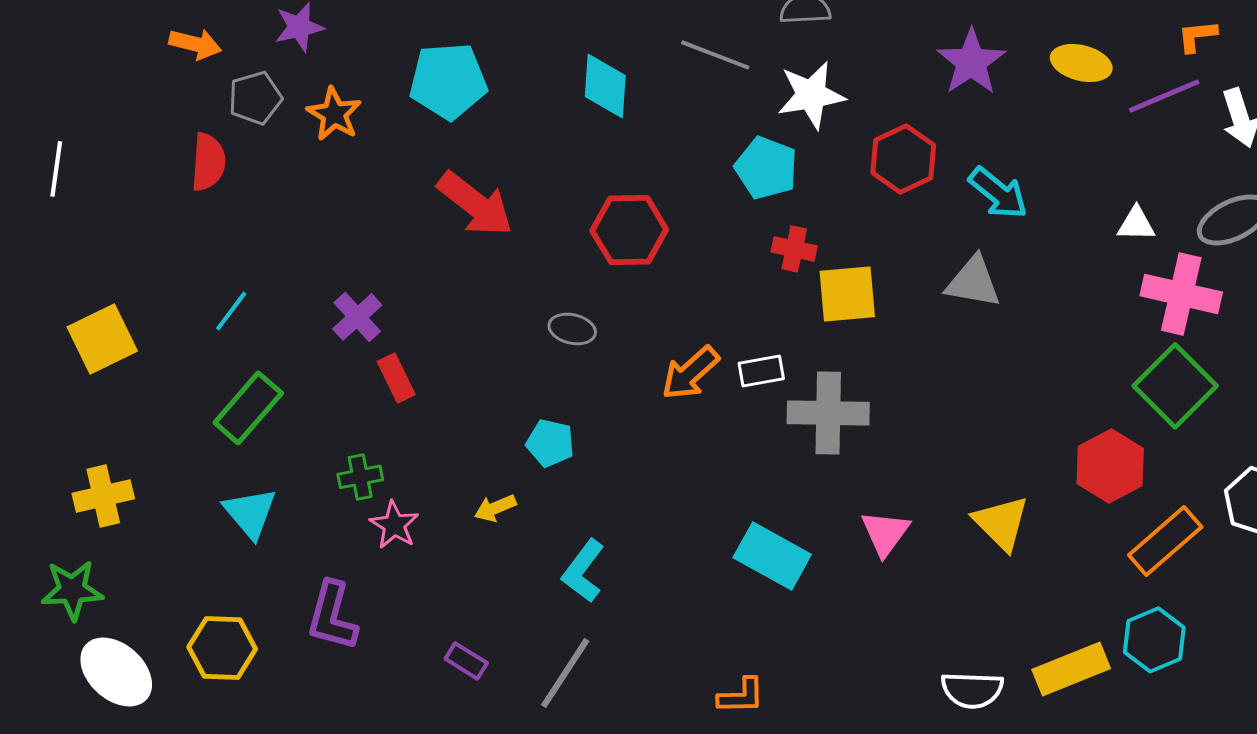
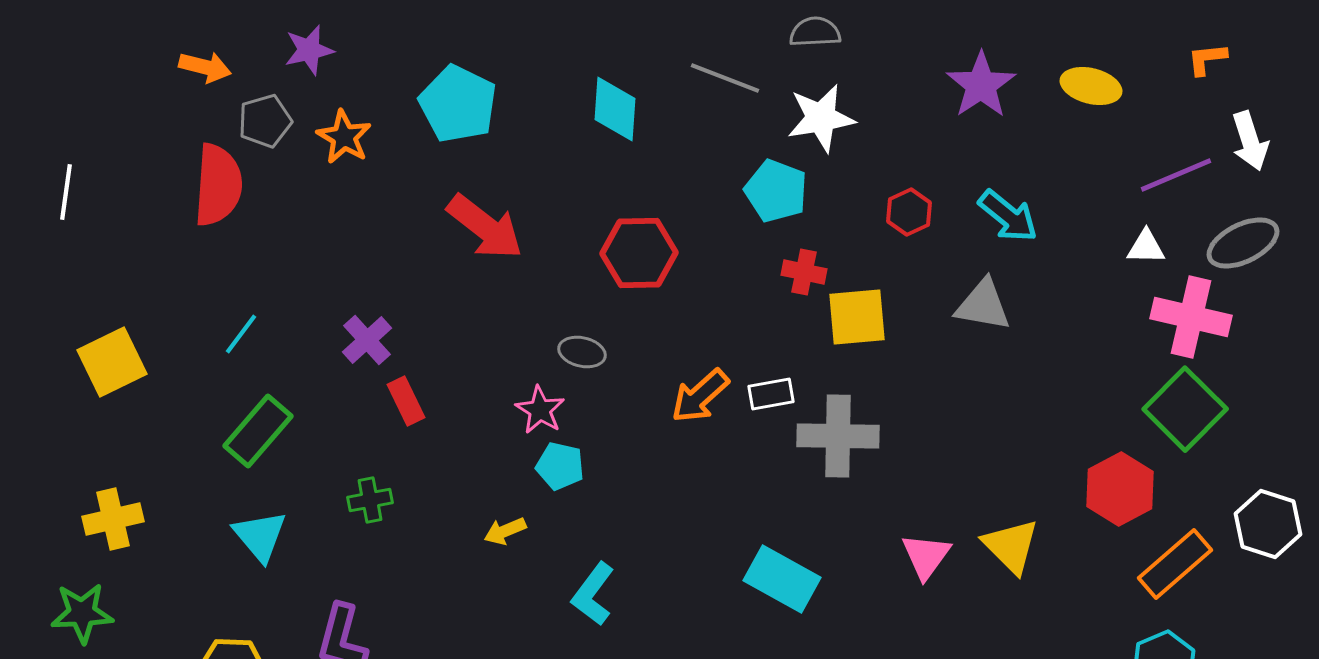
cyan pentagon: (448, 81) -> (458, 104), turned 30
purple line: (1164, 96) -> (1176, 175), moved
red hexagon: (903, 159) -> (909, 212), moved, size x0.7
red semicircle: (208, 162) -> (218, 185), size x1.4
pink star: (394, 525) -> (540, 410), moved
pink triangle: (885, 533) -> (926, 556), moved

